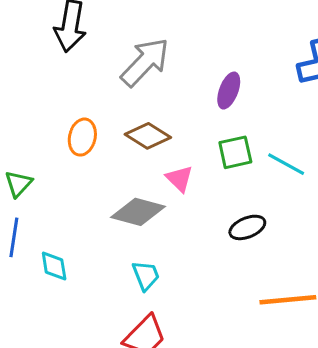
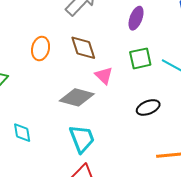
brown diamond: (148, 136) -> (83, 48), turned 40
cyan trapezoid: (146, 275) -> (82, 139), size x1.4

